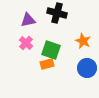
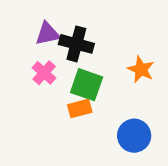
black cross: (57, 13) -> (76, 44), moved
blue circle: (87, 68) -> (134, 136), moved

